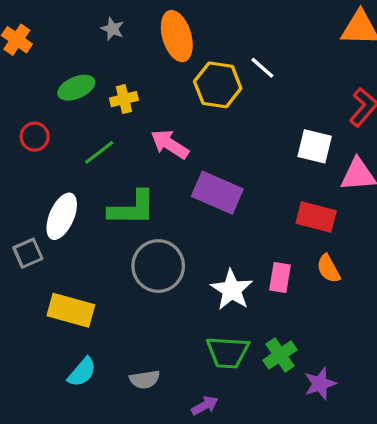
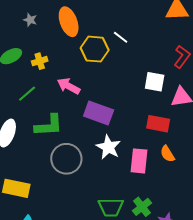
pink rectangle: (280, 278) -> (139, 161), size x1.4
white star: (232, 290) -> (108, 147), moved

